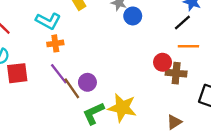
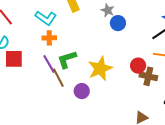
purple circle: (87, 82) -> (82, 91), moved
yellow star: (122, 108) -> (100, 69), moved, turned 30
green L-shape: (93, 113) -> (67, 59), moved

